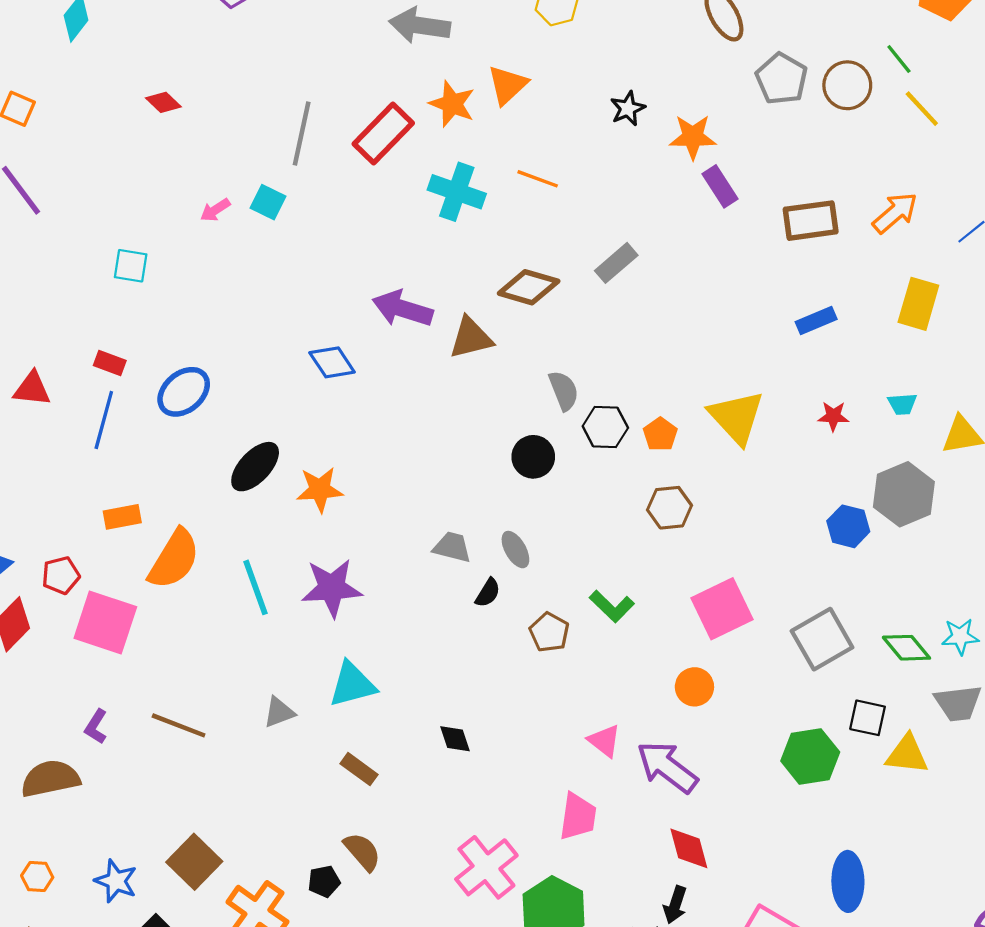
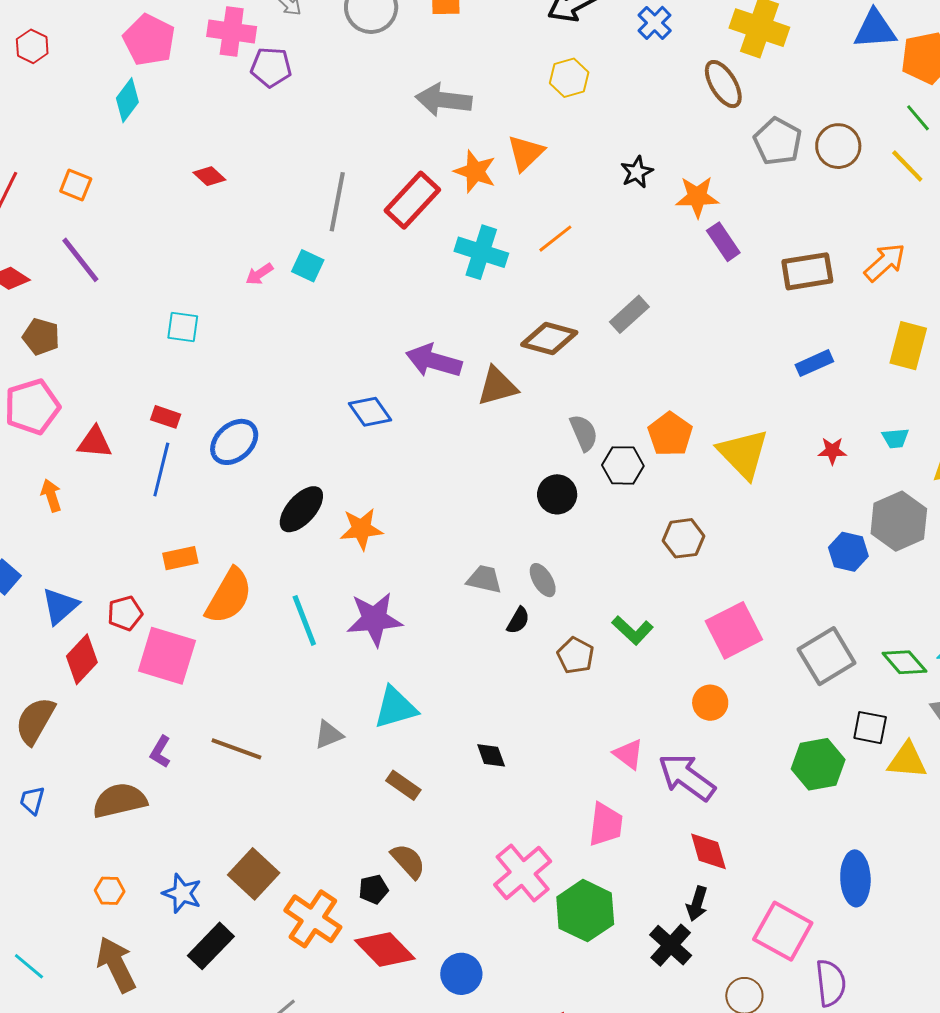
green line: (899, 59) -> (918, 118), moved
orange line: (538, 179) -> (555, 239), turned -57
orange pentagon: (660, 434) -> (670, 434), moved, size x1.4

